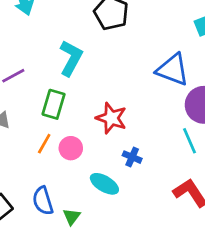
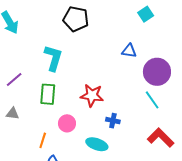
blue triangle: (173, 70) -> (129, 51), size x0.6
orange line: (44, 144) -> (43, 140), moved

